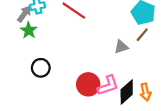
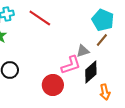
pink L-shape: (108, 85) -> (71, 65), moved
black diamond: (127, 92) -> (91, 72), moved

